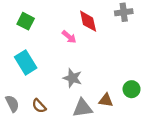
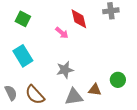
gray star: (72, 78) -> (65, 70), turned -30
brown semicircle: (39, 106) -> (35, 95), size x1.5

